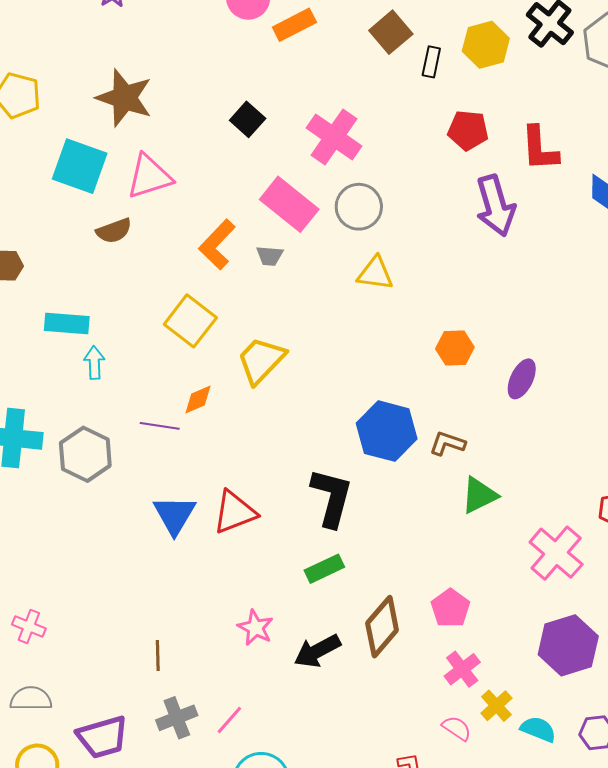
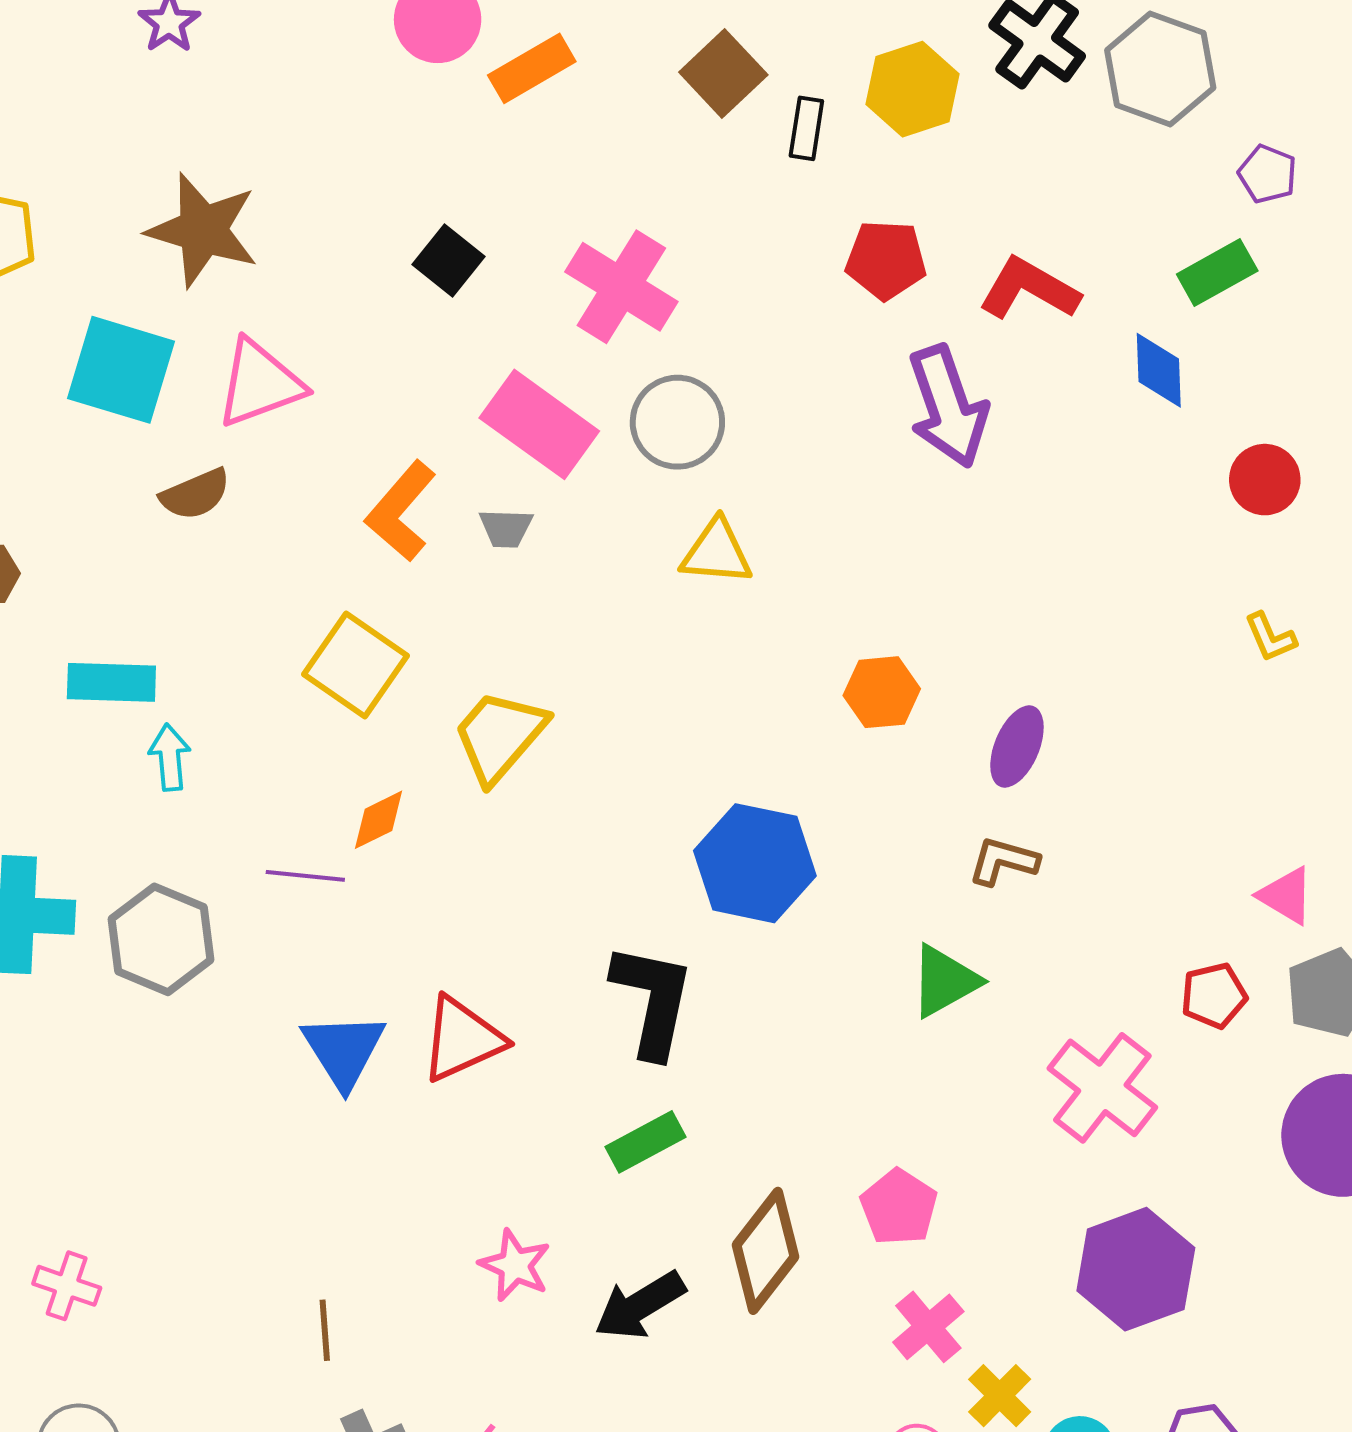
red L-shape: (540, 149) -> (1029, 289), turned 126
brown L-shape: (447, 443) -> (1003, 861), moved

